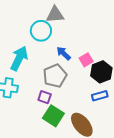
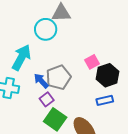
blue arrow: (64, 53) -> (41, 81), moved
purple square: (45, 97) -> (47, 99), turned 32

